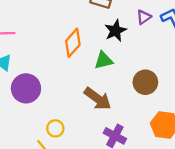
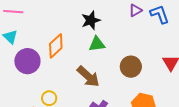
black star: (115, 31) -> (91, 20), moved
orange diamond: (73, 43) -> (56, 46), moved

